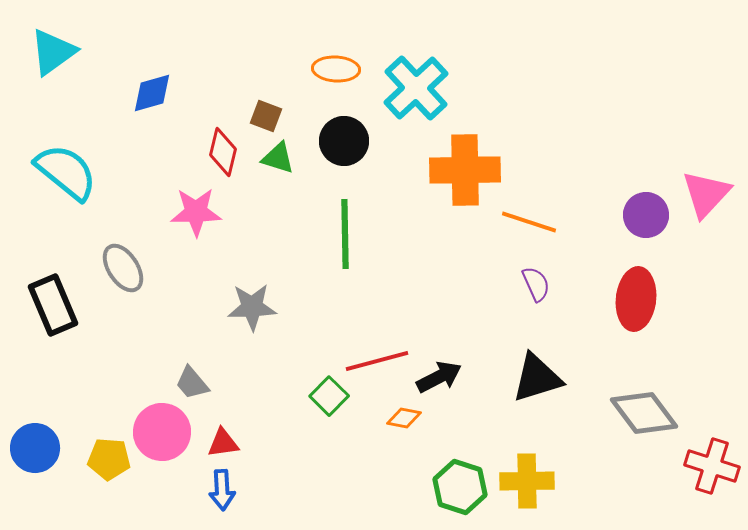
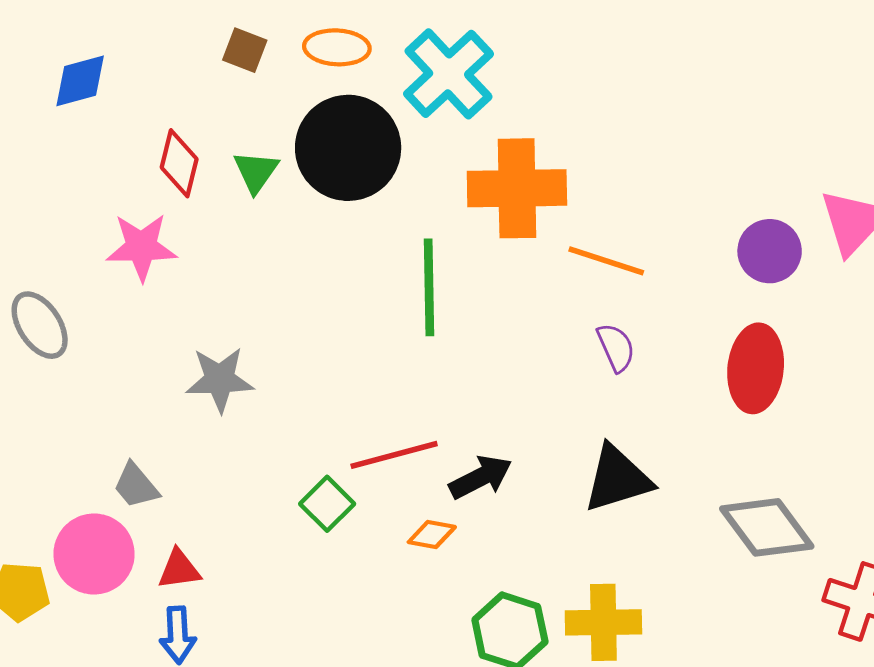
brown square: (266, 116) -> (245, 50), moved
black circle: (344, 141) -> (348, 148), size x1.5
green triangle: (278, 158) -> (256, 172), turned 48
green line: (345, 234) -> (429, 287), moved

